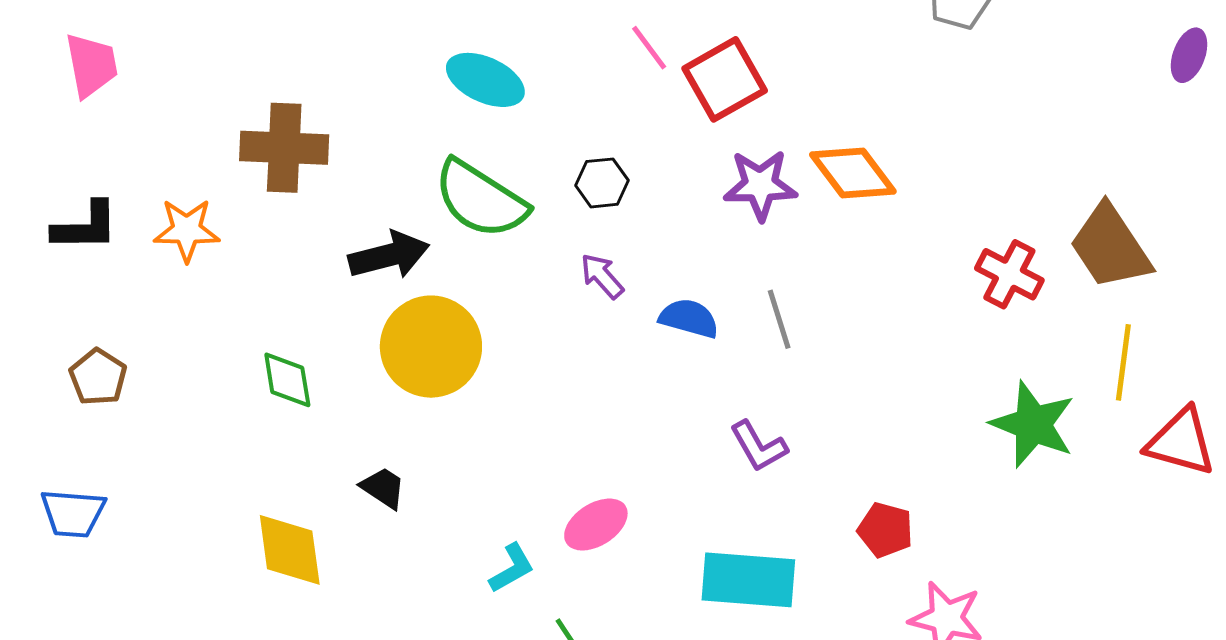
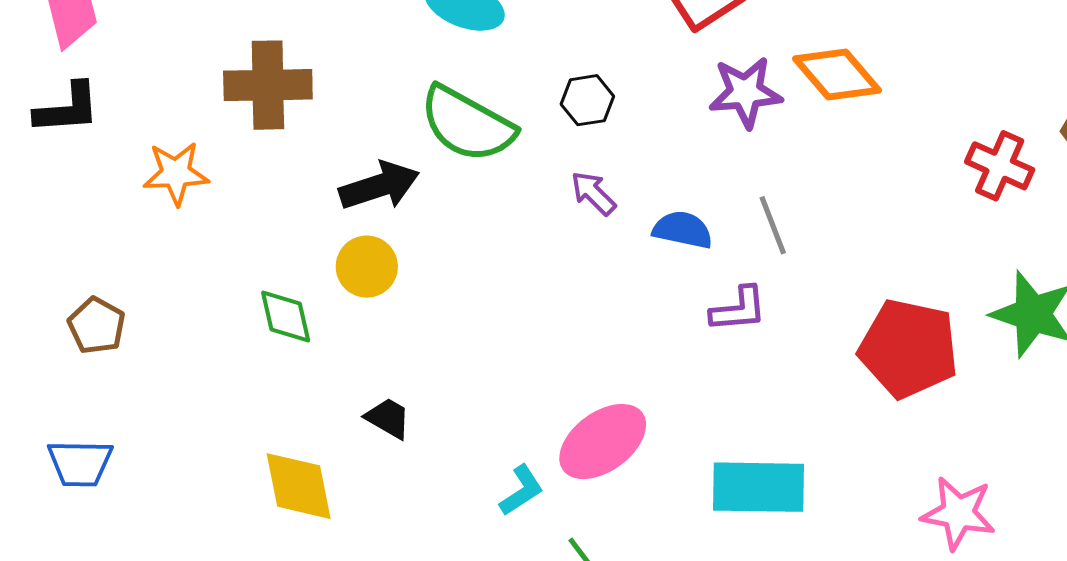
black L-shape: (85, 226) -> (67, 109), moved
yellow circle: (431, 347) -> (367, 267), moved, size x0.6
purple L-shape: (759, 446) -> (738, 309), moved, turned -62
pink ellipse: (596, 525) -> (603, 442), size x1.4
red pentagon: (885, 530) -> (909, 348), moved, size x1.8

